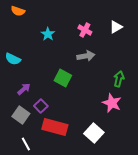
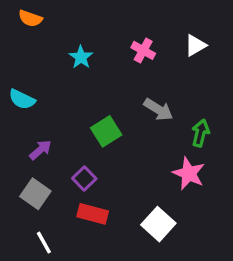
gray arrow: (86, 56) -> (158, 109), moved, turned 42
green square: (63, 78) -> (106, 131), turned 30
purple square: (41, 106) -> (84, 179), moved
red rectangle: (55, 127) -> (93, 214), size x0.7

